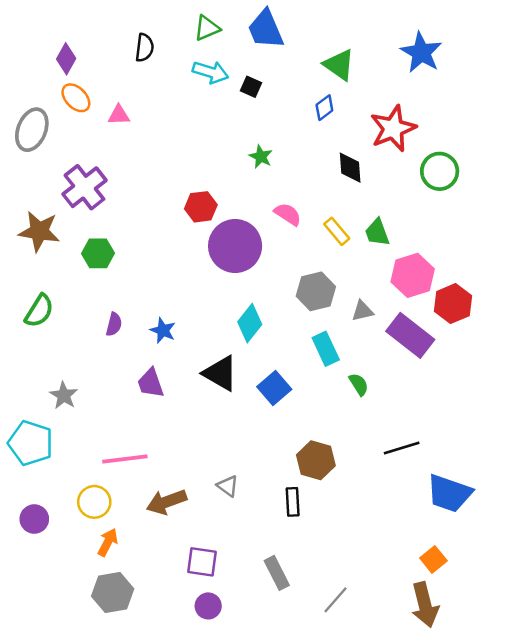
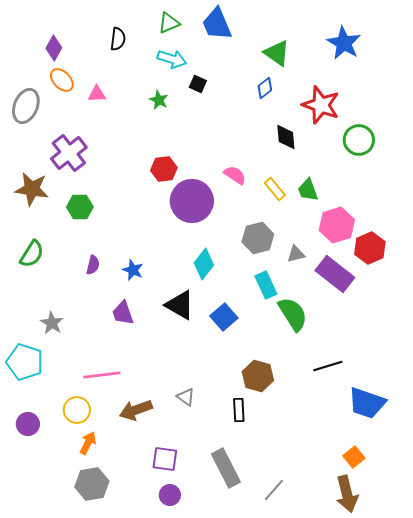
black square: (251, 87) -> (198, 84), moved
red star: (393, 128) -> (321, 105), turned -30
green star: (261, 157) -> (159, 100), moved
green semicircle: (359, 384) -> (293, 314), size x1.8
gray rectangle: (277, 573) -> (226, 468), size x1.4

